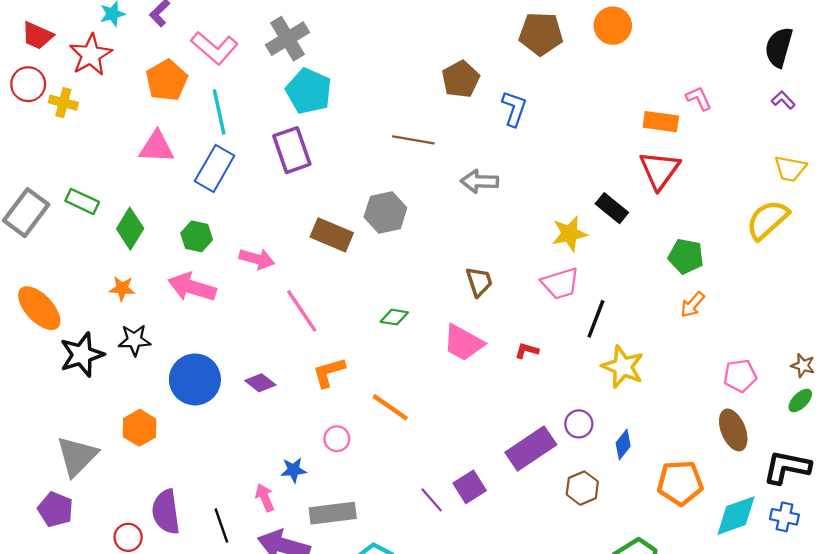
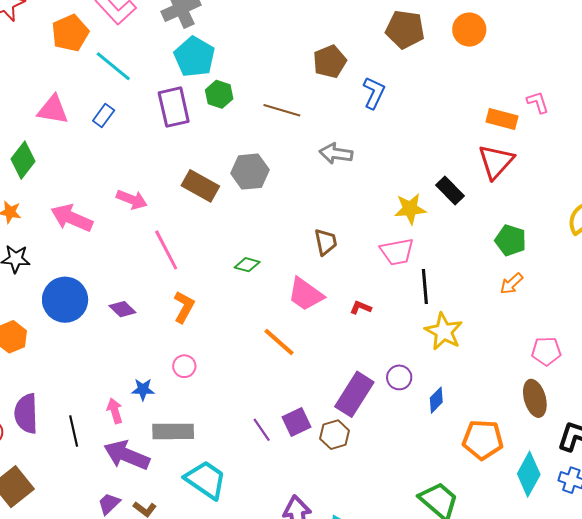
cyan line: (219, 112) -> (113, 66), turned -45
pink triangle: (157, 147) -> (53, 110), moved
blue rectangle: (215, 168) -> (104, 115), size x0.6
green hexagon: (197, 236) -> (219, 94), moved
black line: (596, 319) -> (425, 286), turned -32
orange L-shape: (329, 372) -> (184, 307), turned 128
orange line: (390, 407) -> (279, 342), moved
purple rectangle: (531, 449) -> (354, 394), turned -30
brown hexagon: (582, 488) -> (335, 435), moved
cyan diamond: (736, 516) -> (529, 474), turned -48

